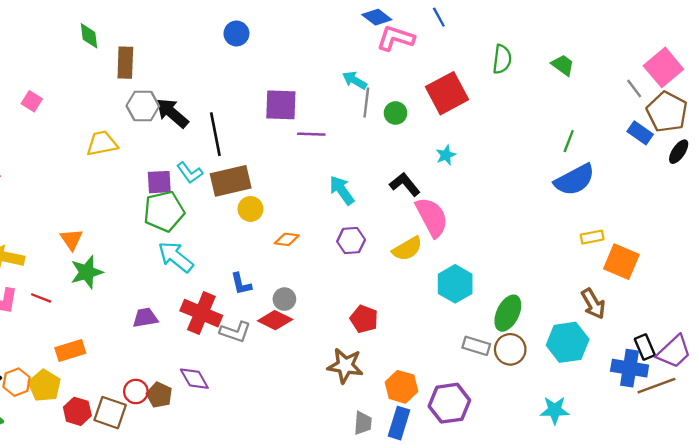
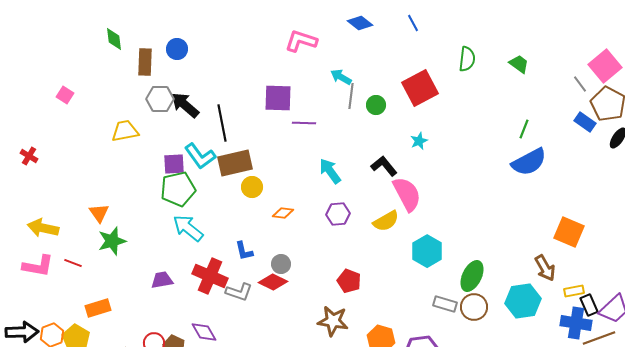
blue circle: (236, 33) -> (177, 49), moved
pink L-shape: (396, 38) -> (301, 41), moved
cyan L-shape: (190, 173) -> (200, 156), size x1.4
yellow rectangle: (592, 237) -> (574, 291), moved

